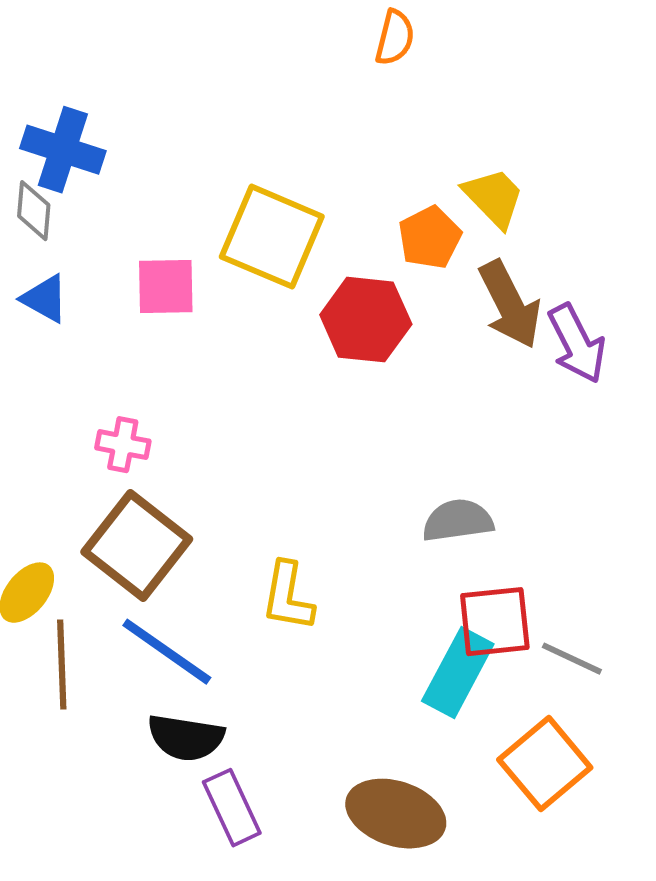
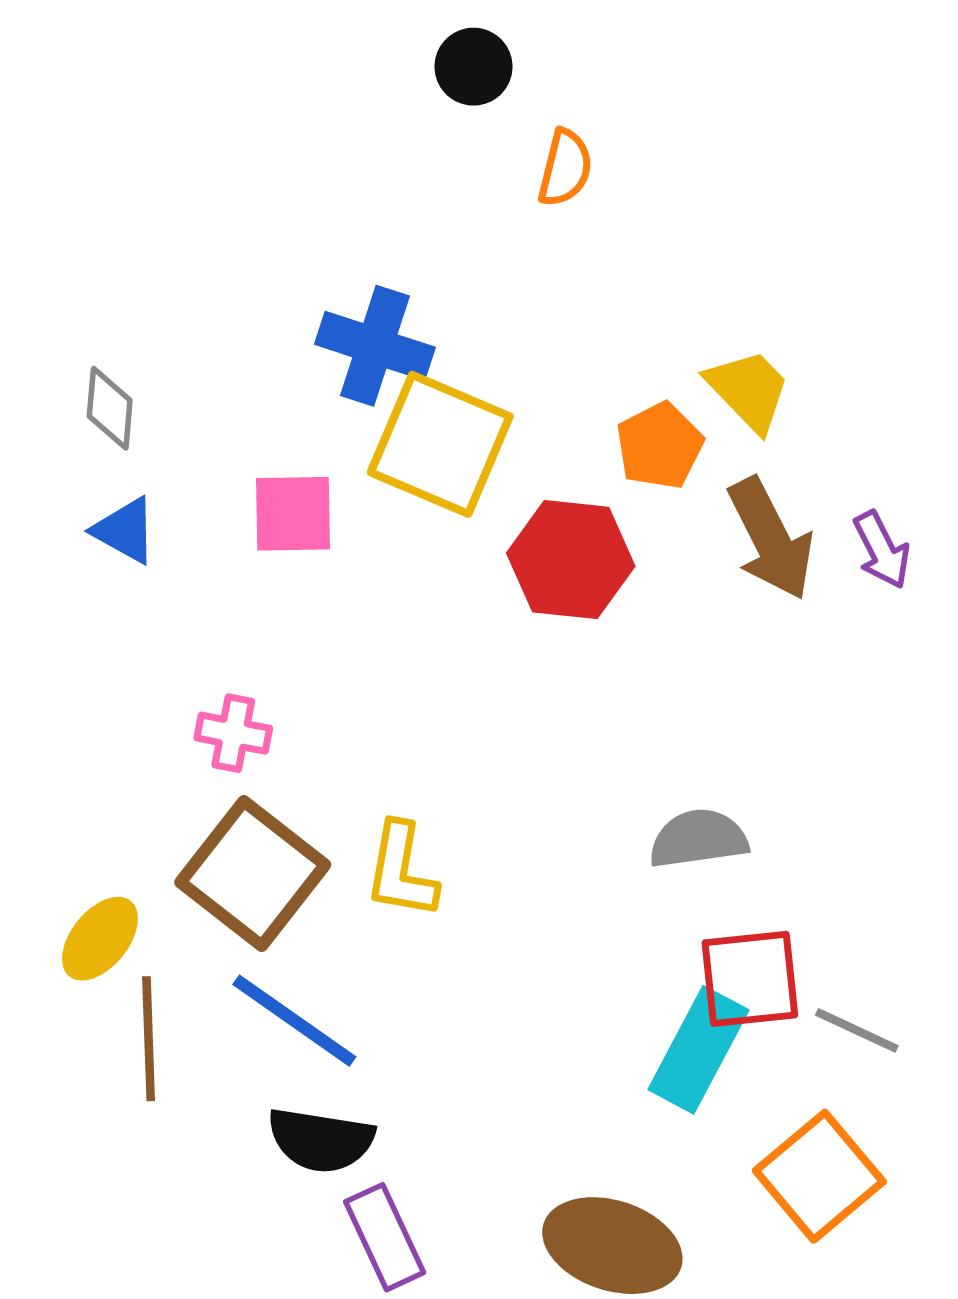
orange semicircle: (395, 38) -> (565, 168), moved
blue cross: (63, 150) -> (375, 346), moved
purple arrow: (577, 344) -> (882, 550), moved, size x0.7
yellow L-shape: (288, 597) -> (401, 871), moved

